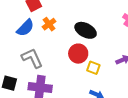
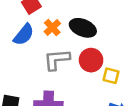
black ellipse: (86, 30) -> (83, 28), moved
gray L-shape: (32, 58) -> (57, 60), moved, turned -65

